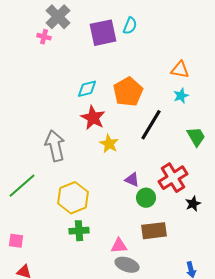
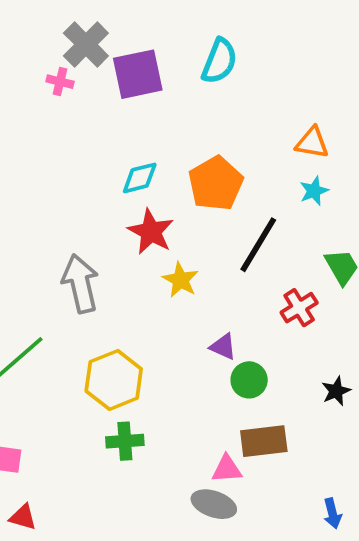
cyan semicircle: (130, 26) -> (219, 61), size x1.4
purple square: (103, 33) -> (138, 74), moved
red cross: (173, 178) -> (299, 308), moved, size x0.7
pink triangle: (119, 246) -> (227, 469), moved

